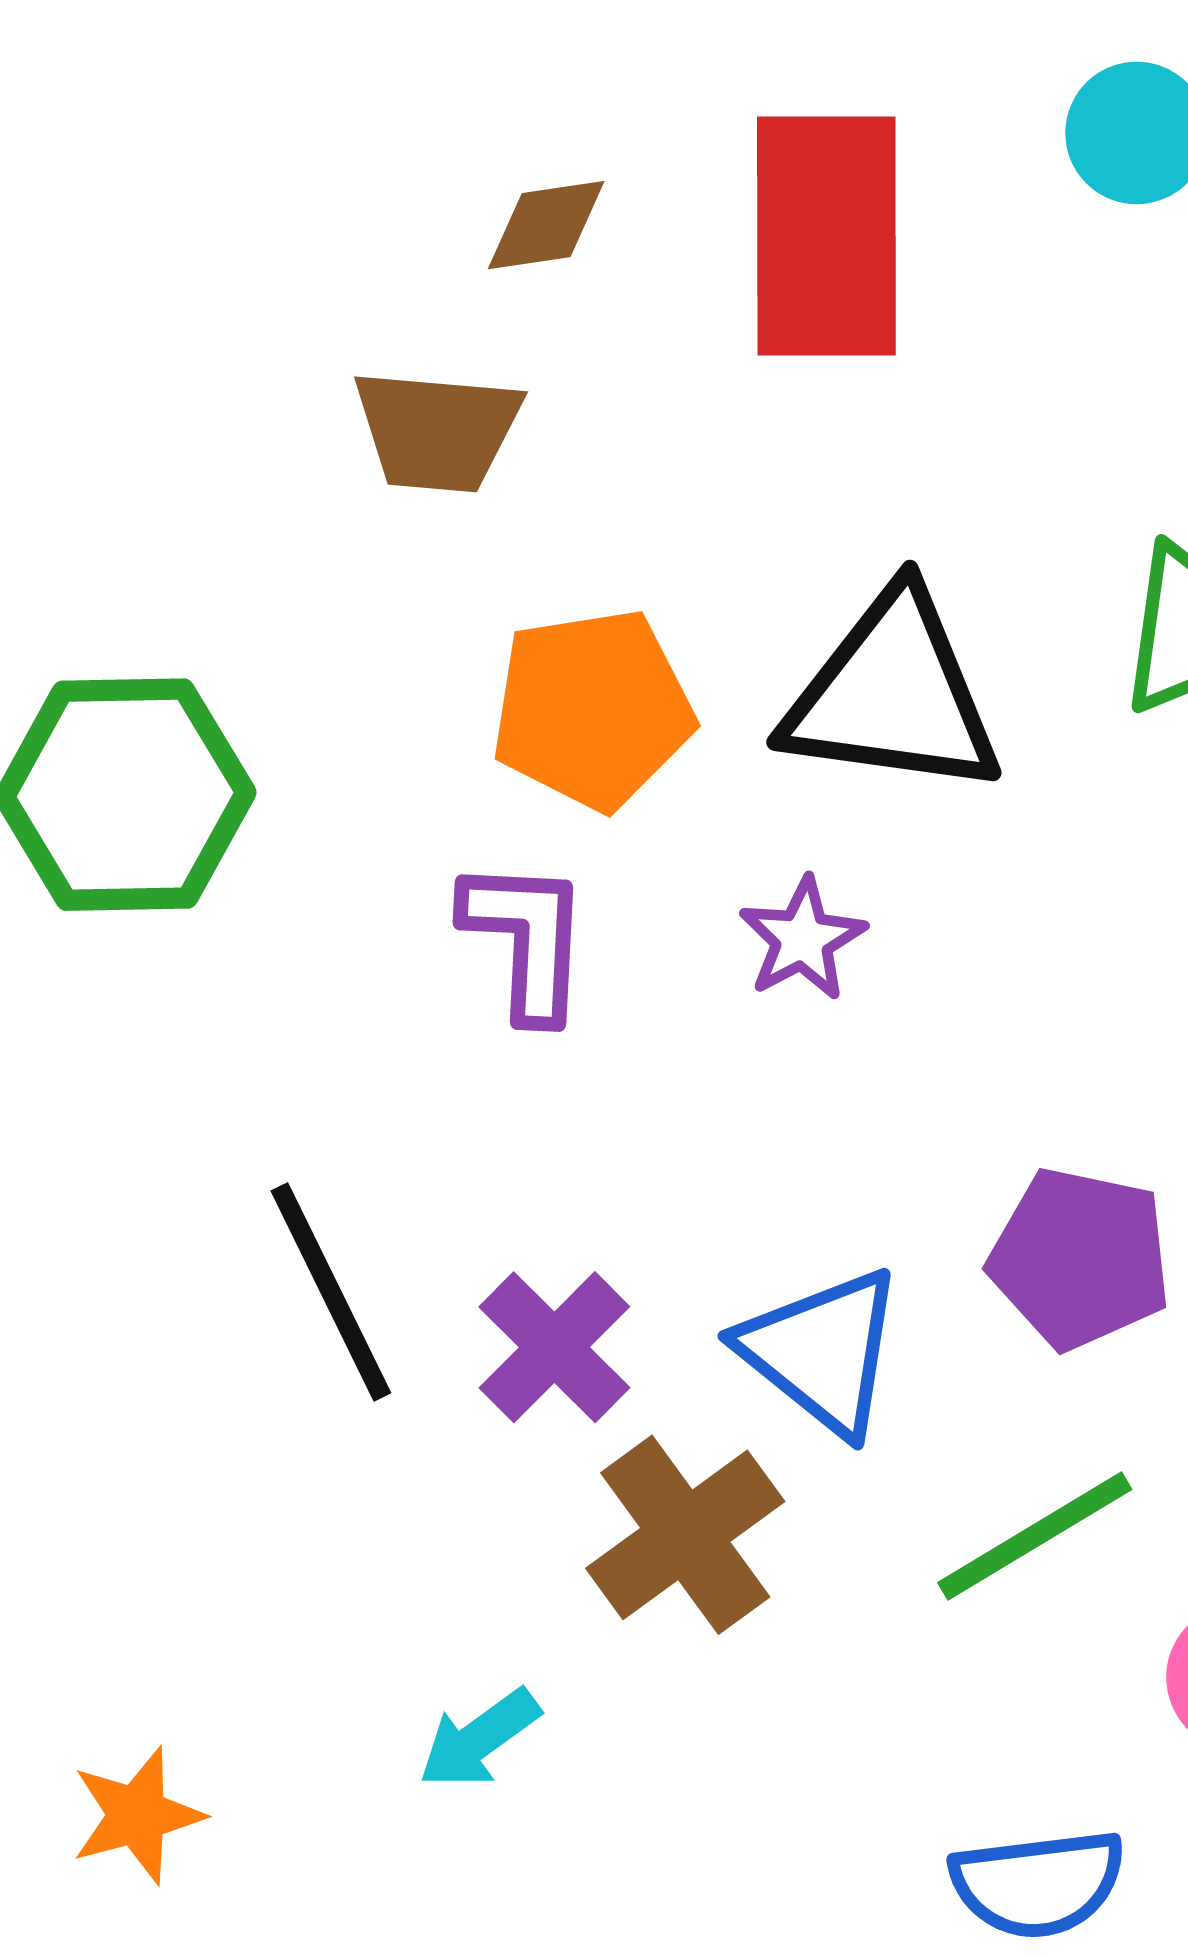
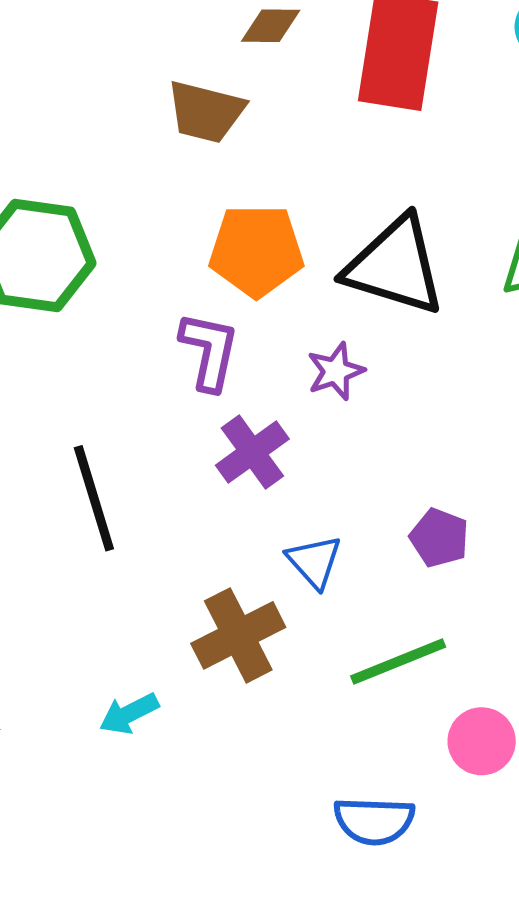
purple pentagon: (1080, 1258) -> (439, 538), size x0.7
purple cross: (554, 1347) -> (252, 452), moved
blue triangle: (822, 1351) -> (314, 561), size x0.7

